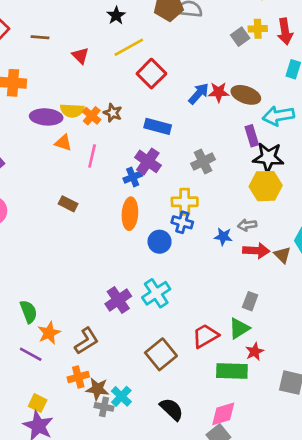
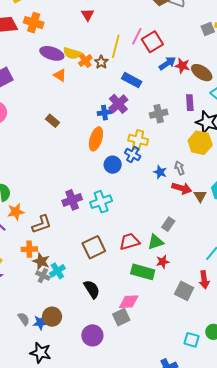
yellow line: (129, 47) -> (116, 46), moved, turned -60
red square: (151, 74) -> (152, 42), moved
purple rectangle: (252, 136) -> (190, 103), moved
pink line: (92, 156) -> (137, 36), moved
gray arrow: (247, 225) -> (180, 168), turned 64

